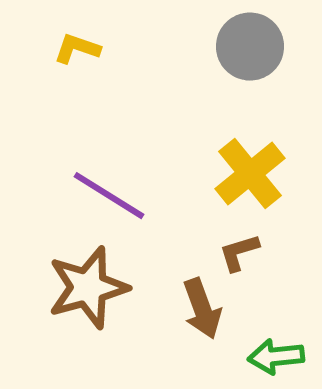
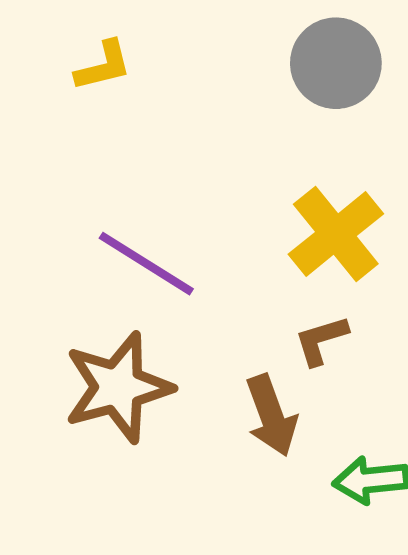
yellow L-shape: (77, 49) -> (103, 66), turned 147

